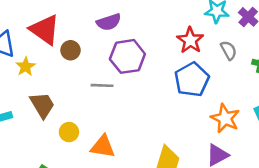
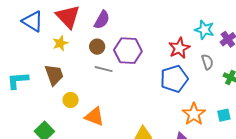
purple semicircle: (109, 22) -> (102, 20), moved, turned -54
brown circle: (70, 50) -> (97, 47), moved
yellow star: (26, 67) -> (60, 43), moved

